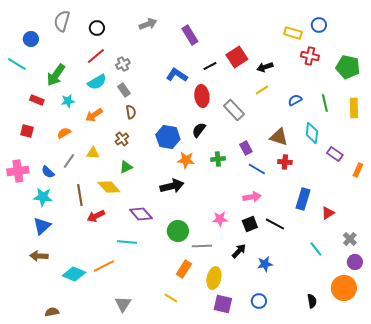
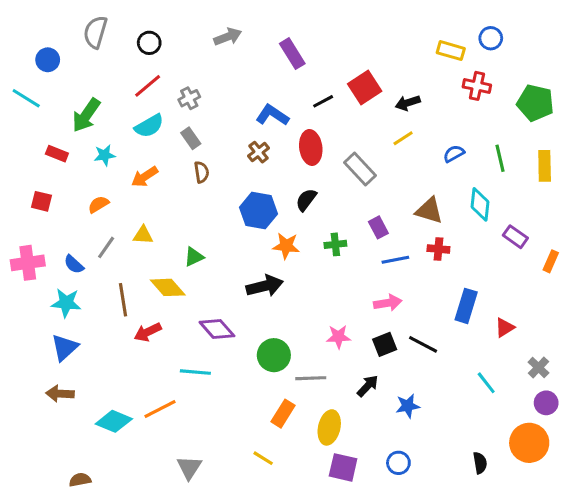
brown cross: (122, 139) -> (258, 152), moved
blue line: (257, 169) -> (395, 260), turned -42

